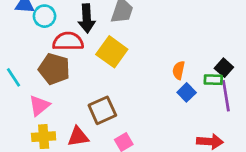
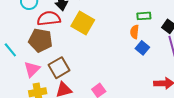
green rectangle: (213, 80) -> (144, 16), moved
brown square: (102, 110) -> (59, 68), moved

